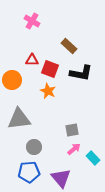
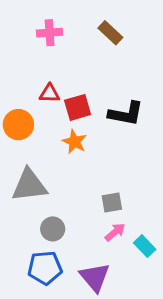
pink cross: (32, 21) -> (50, 33), turned -35
brown rectangle: (69, 46) -> (110, 33), moved
red square: (50, 69) -> (78, 107), turned -36

